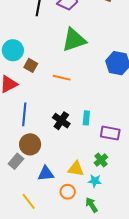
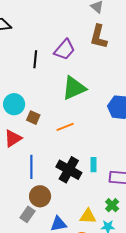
orange line: (62, 78) -> (65, 127), turned -30
black cross: (61, 121) -> (69, 170), size x1.4

